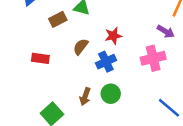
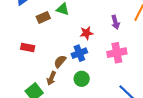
purple arrow: (166, 31) -> (115, 22), moved, turned 40
brown semicircle: (81, 47) -> (60, 61), moved
brown arrow: (85, 97) -> (51, 78), moved

